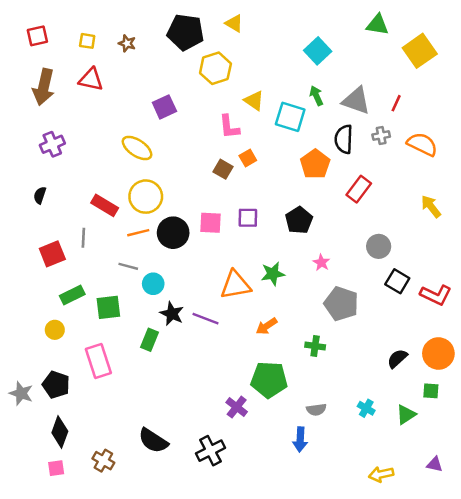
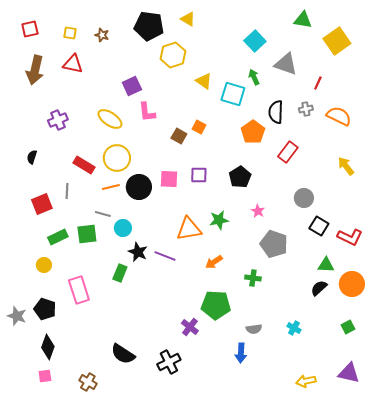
gray triangle: (356, 101) -> (286, 64), moved
pink L-shape: (229, 127) -> (147, 112), moved
purple cross: (52, 144) -> (58, 120), moved
orange square: (248, 158) -> (199, 127), turned -32
green square: (108, 307) -> (87, 234), moved
green square: (431, 391) -> (348, 327), moved, turned -32
green triangle: (406, 415) -> (326, 265), moved, turned 36
brown cross: (103, 461) -> (88, 382), moved
purple triangle: (435, 464) -> (349, 373), size x1.6

